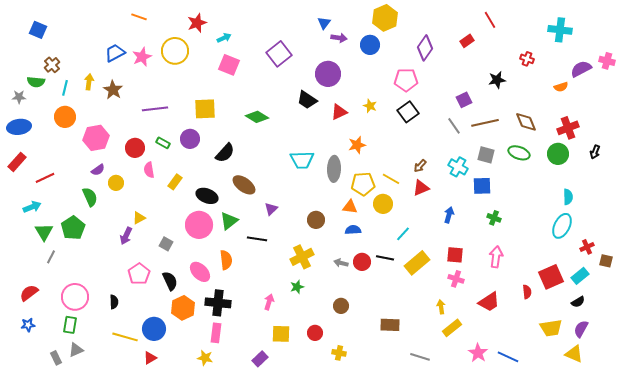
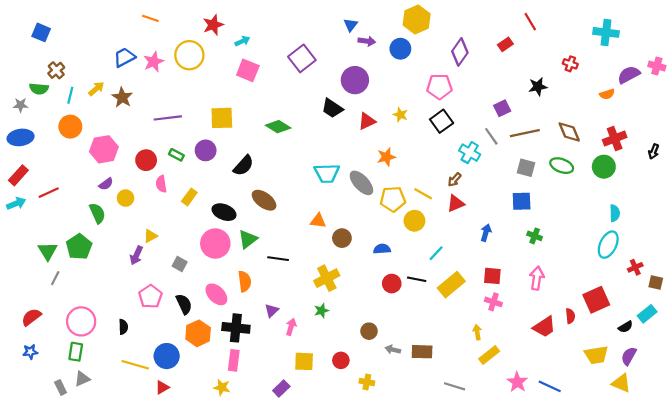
yellow arrow: (89, 82) -> (96, 89), turned 42
black arrow: (595, 152) -> (654, 152), moved
cyan cross: (458, 167) -> (470, 153), moved
gray ellipse: (334, 169) -> (361, 183), turned -45
cyan arrow: (32, 207) -> (16, 203), moved
orange triangle: (350, 207) -> (318, 221), moved
purple triangle: (271, 209) -> (272, 311), moved
gray arrow: (341, 263) -> (393, 350), moved
cyan rectangle: (580, 276) -> (647, 314), moved
red trapezoid: (489, 302) -> (544, 327), moved

